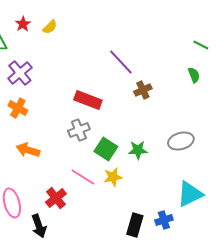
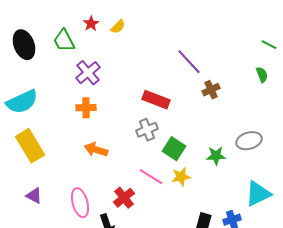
orange cross: (18, 108) -> (86, 108), turned -30
green star: (138, 150) -> (216, 156), moved

